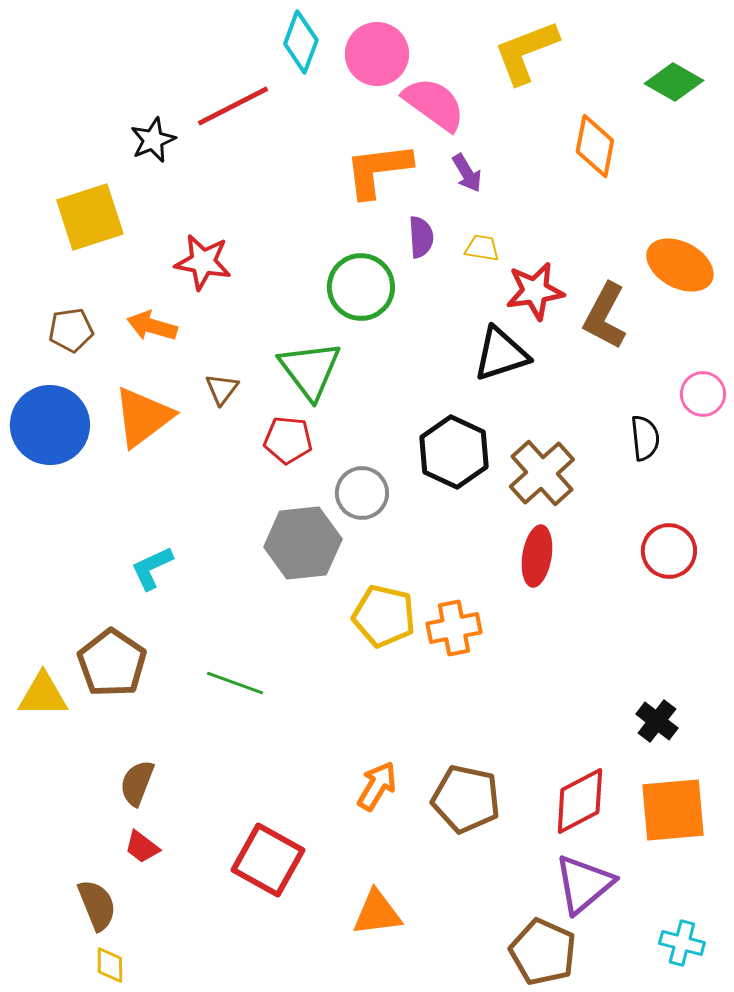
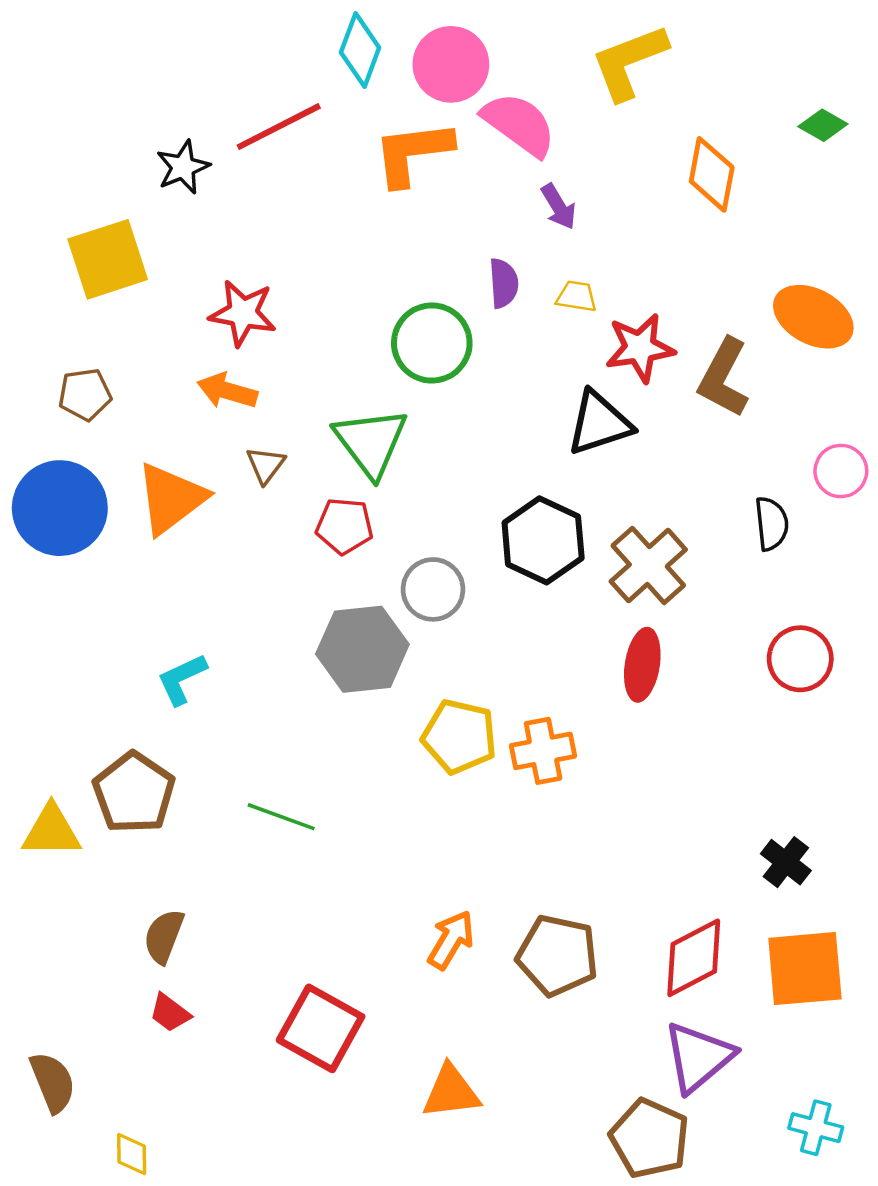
green diamond: (674, 82) -> (823, 125), moved, size x0.7
orange L-shape: (378, 170) -> (413, 153), moved
orange arrow: (152, 326) -> (227, 391), moved
brown semicircle: (97, 905) -> (53, 1082), moved

